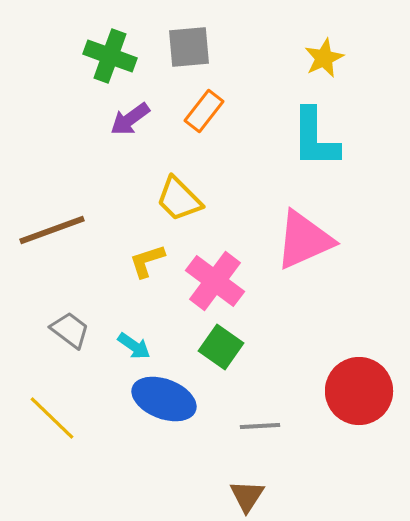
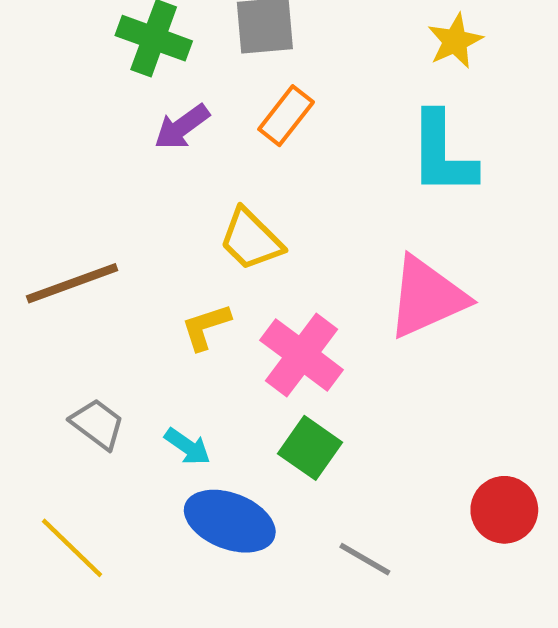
red circle: (359, 391) -> (504, 510), size x0.7
gray line: (260, 426) -> (365, 559), turned 33

